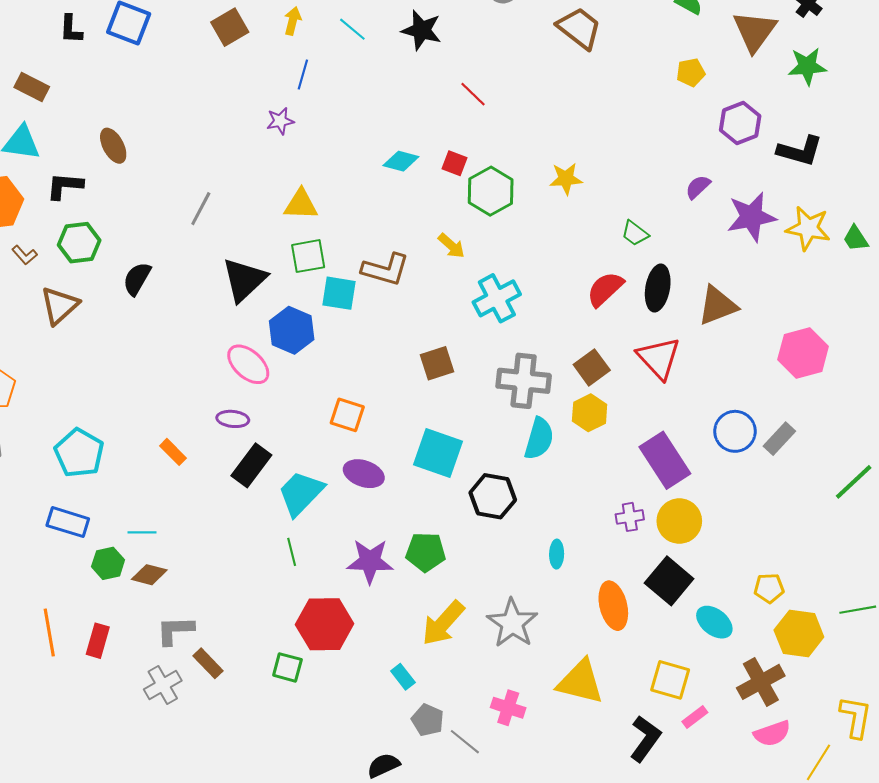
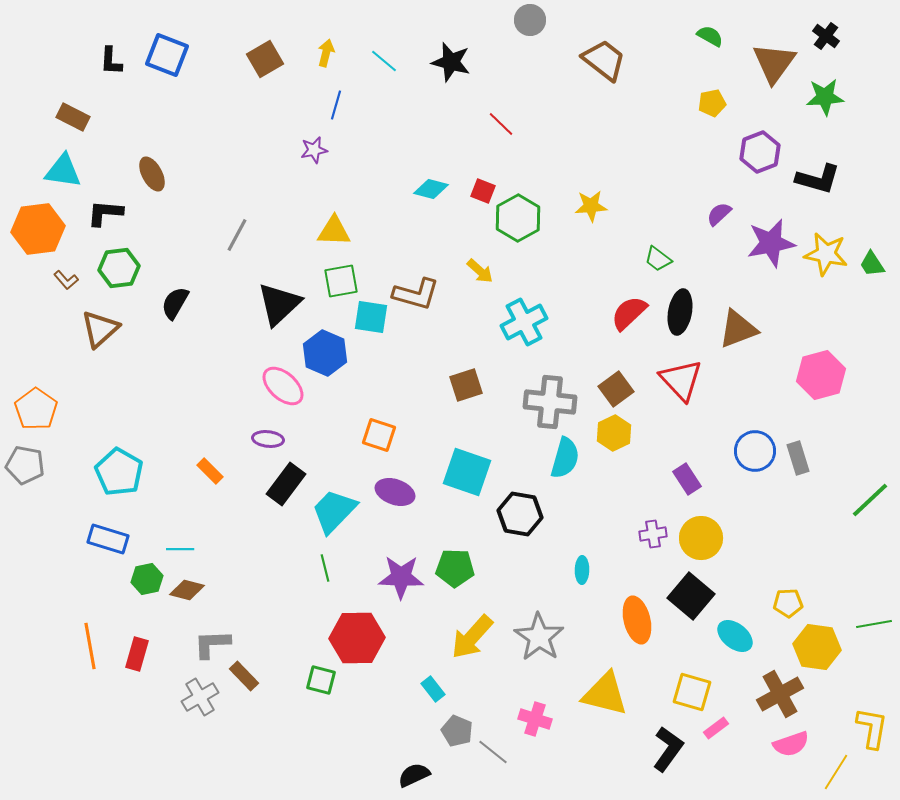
gray rectangle: (779, 439) -> (798, 458), turned -60
purple rectangle: (665, 460) -> (687, 479), size x0.6

